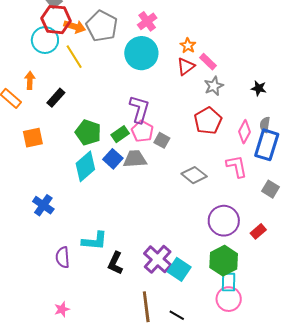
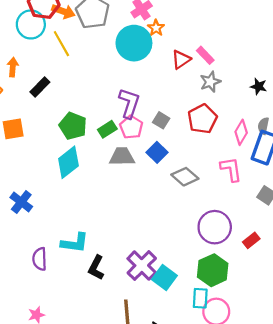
orange star: (188, 46) -> (156, 28), moved
gray square: (162, 140) -> (161, 120), moved
blue square: (113, 159) -> (157, 152), moved
cyan rectangle: (229, 282) -> (200, 298), moved

